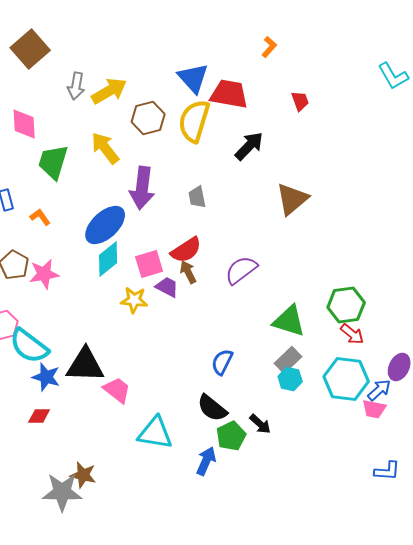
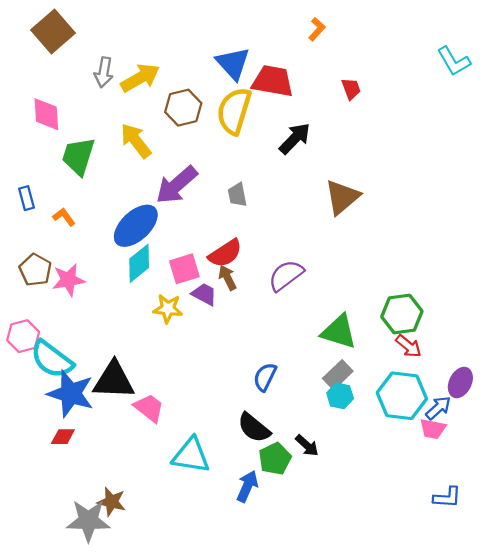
purple arrow: (142, 188) -> (177, 185), turned 42
blue star: (46, 377) -> (71, 394), size x1.5

